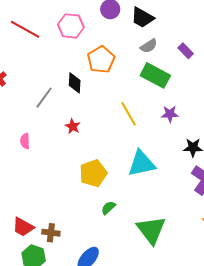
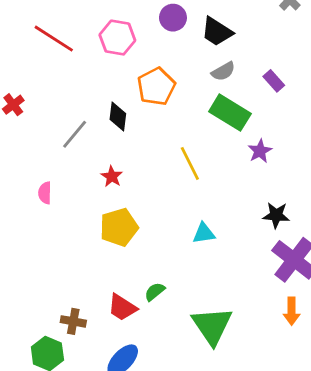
purple star: (170, 114) -> (260, 151), moved, turned -30
cyan triangle: (141, 164) -> (204, 233), size x0.6
yellow pentagon: (93, 173) -> (119, 227), moved
red trapezoid: (23, 227) -> (122, 307), moved

